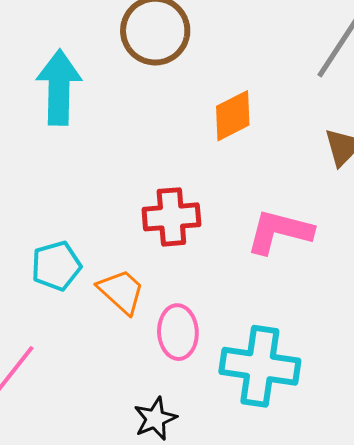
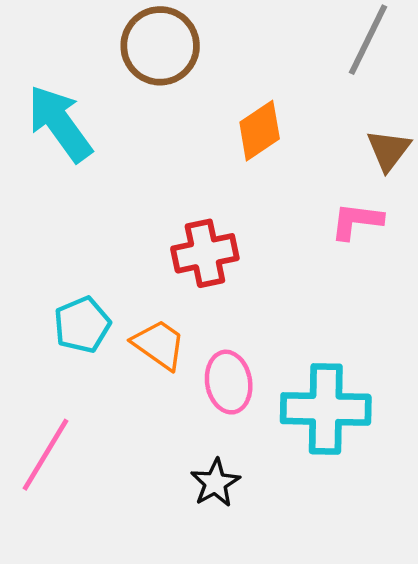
cyan arrow: (59, 87) -> (60, 123), turned -30
pink L-shape: (279, 232) -> (357, 221), moved, size x0.7

